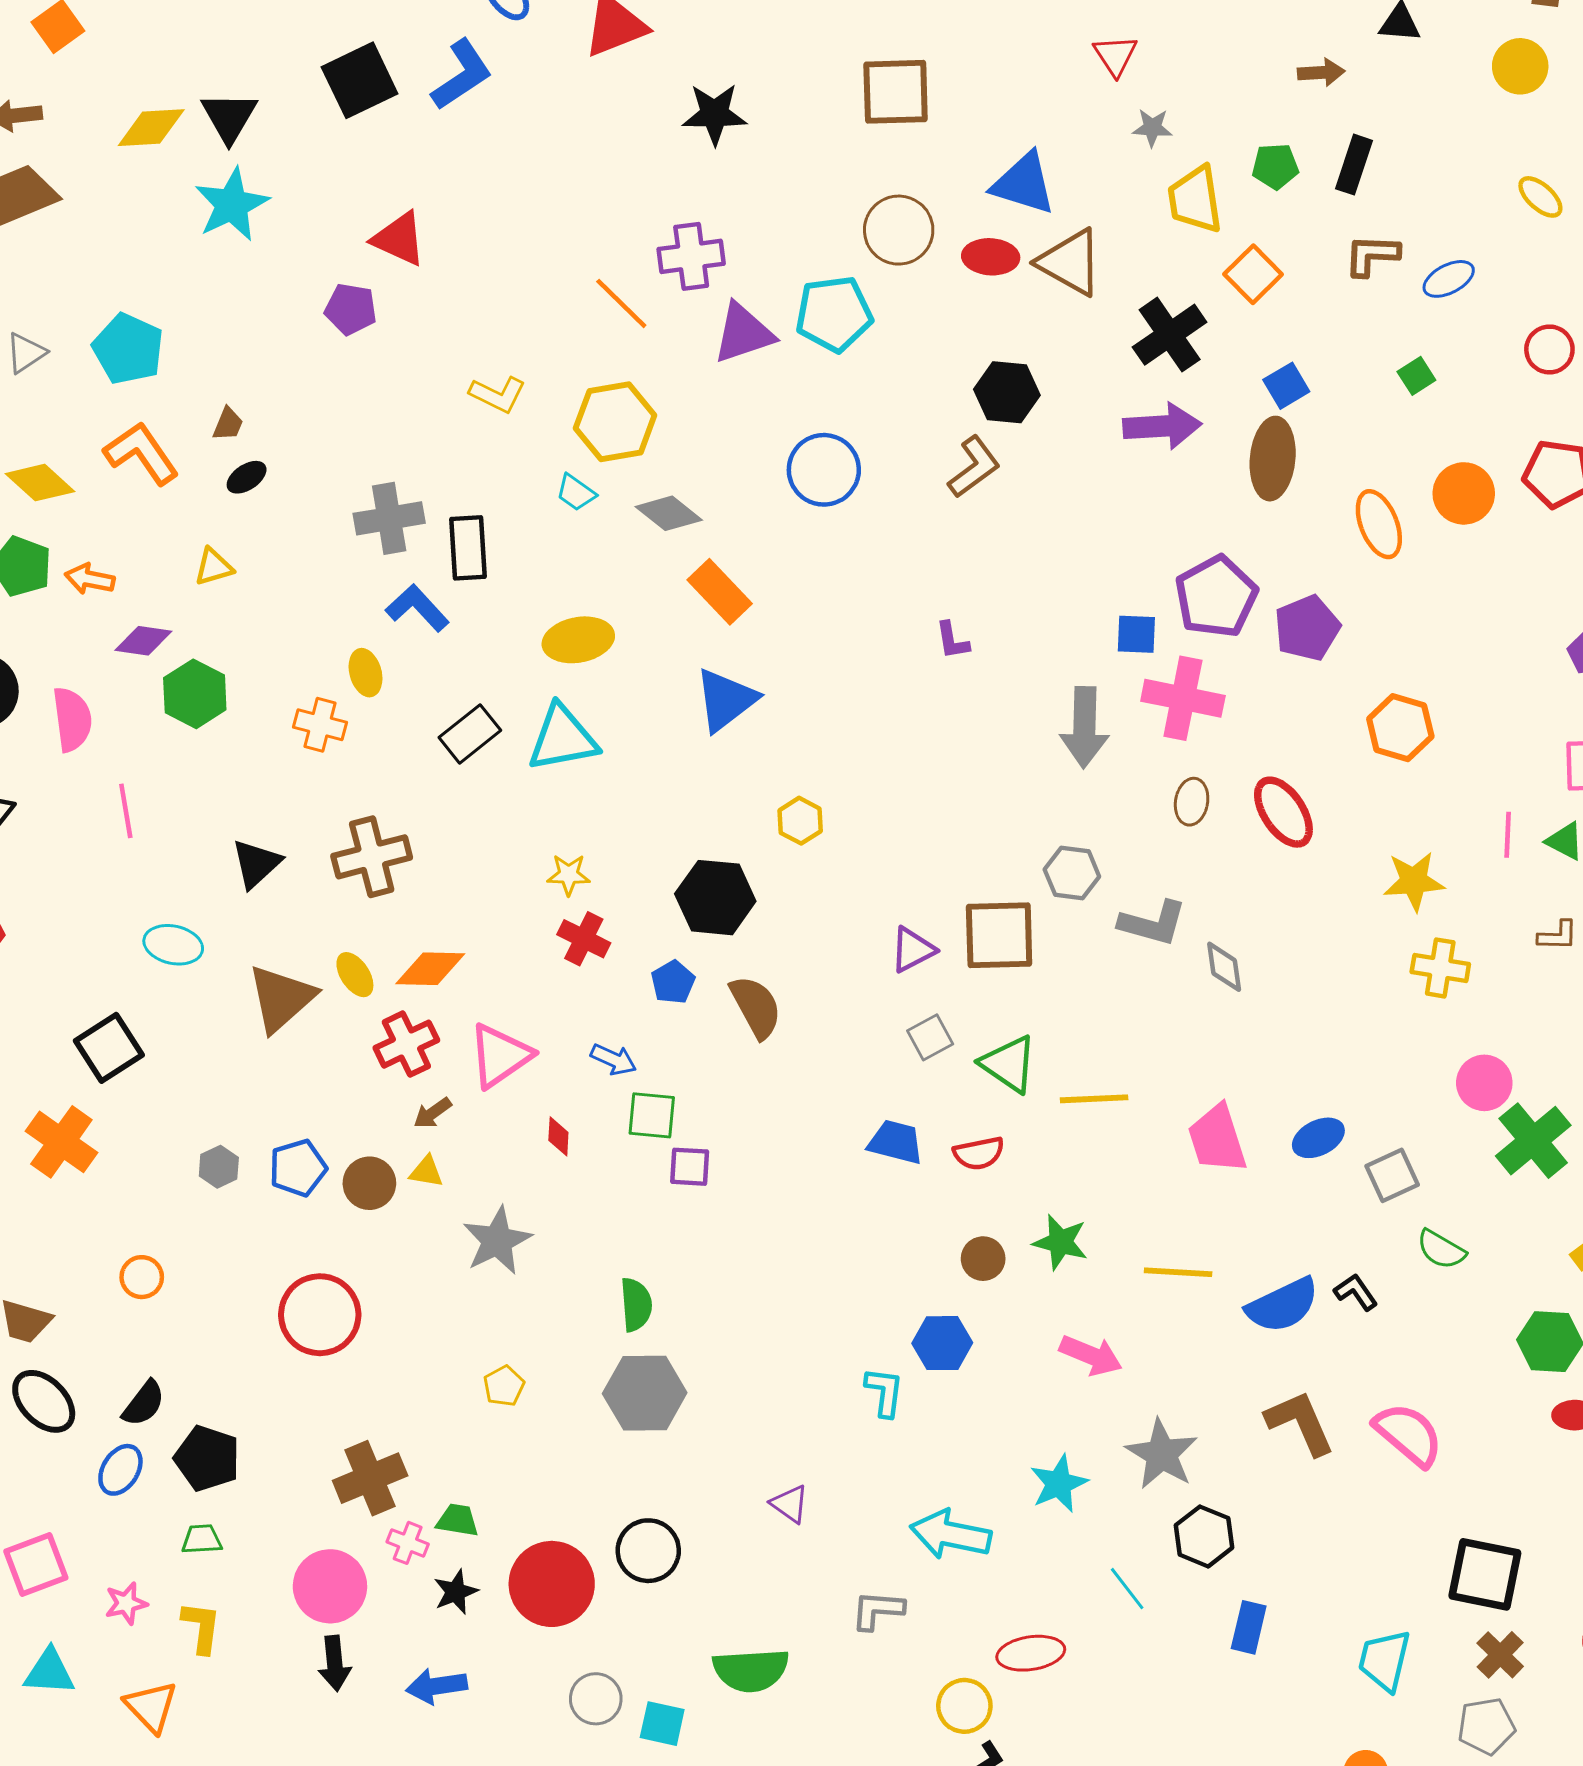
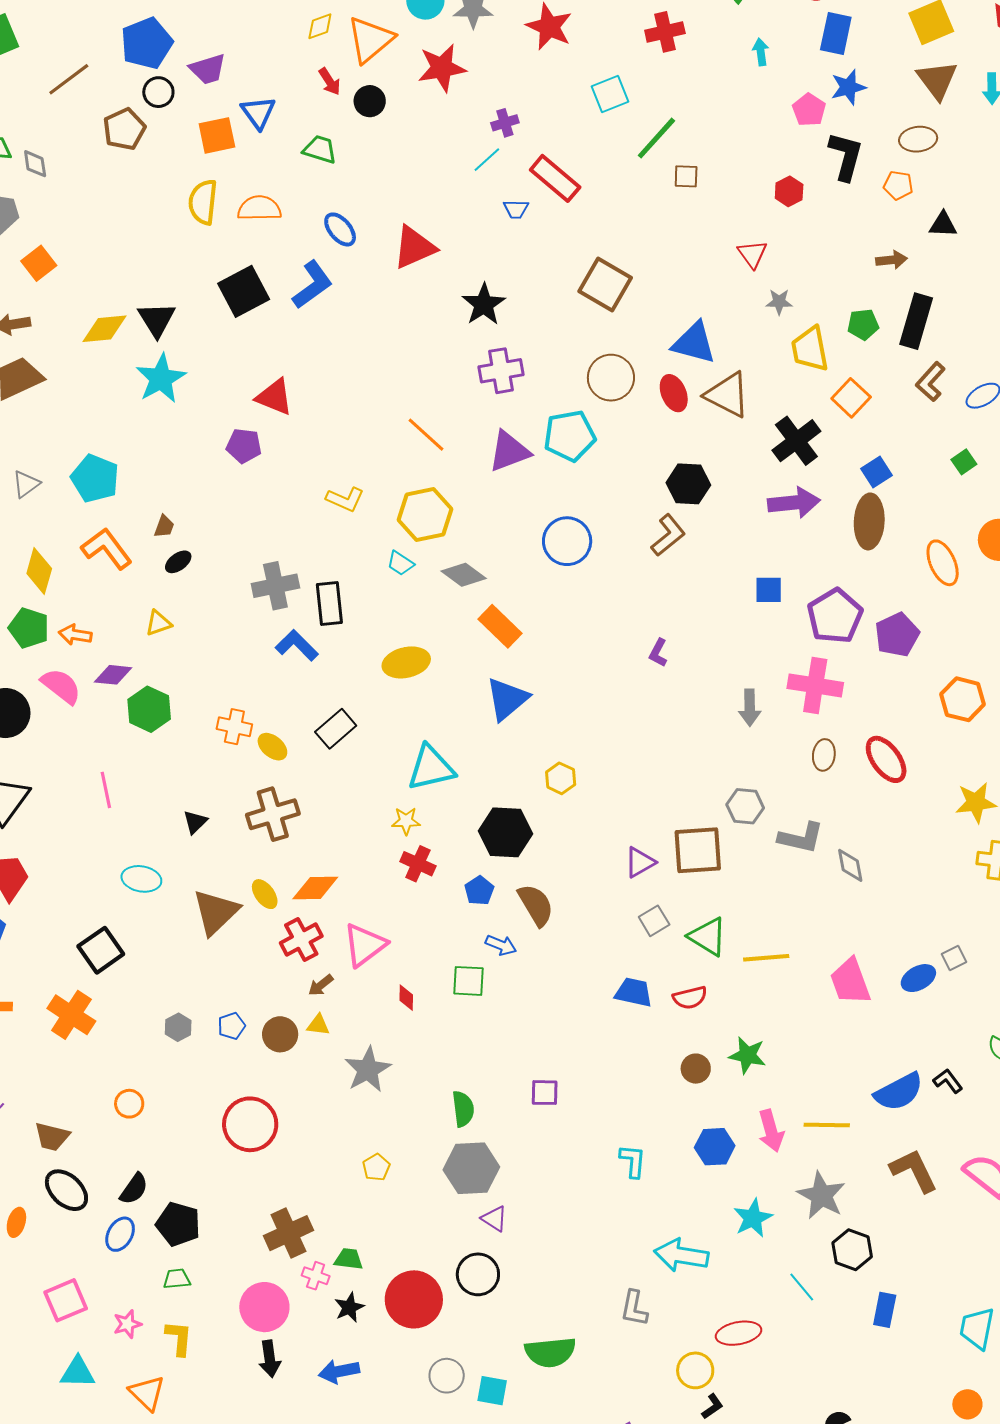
brown square: (896, 92) -> (605, 285), turned 34
black star: (714, 114) -> (484, 304), turned -30
black rectangle: (1354, 165) -> (916, 321), size x1.4
brown L-shape: (1372, 255) -> (931, 382), turned -48
purple cross: (691, 256) -> (501, 371), moved
red ellipse: (991, 257) -> (674, 393), turned 66
yellow diamond: (40, 483) -> (39, 571), turned 66
blue square: (1136, 634) -> (769, 590), moved
purple L-shape: (952, 640) -> (658, 653), turned 40
yellow ellipse: (366, 673) -> (272, 747), moved, turned -32
pink semicircle: (72, 719) -> (61, 686), moved, turned -42
gray arrow: (1084, 727) -> (750, 708), size x0.7
cyan triangle: (563, 738) -> (431, 768), moved
black triangle: (256, 864) -> (195, 822), size x0.7
blue arrow: (614, 1059) -> (501, 945), moved
purple square: (690, 1167) -> (545, 1093), moved
blue pentagon: (298, 1168) -> (231, 1026), size x0.7
gray square: (1392, 1175) -> (954, 958), moved, size x0.7
yellow line: (1178, 1272) -> (827, 1125), moved
blue hexagon: (942, 1343) -> (715, 1147), moved
pink arrow: (1091, 1355) -> (771, 1131), turned 54
purple triangle: (790, 1504) -> (494, 1219), moved
gray L-shape: (878, 1610) -> (634, 1308), turned -81

